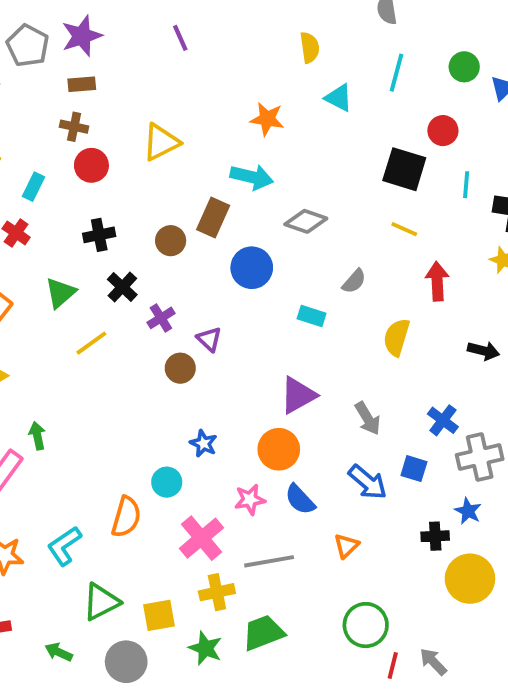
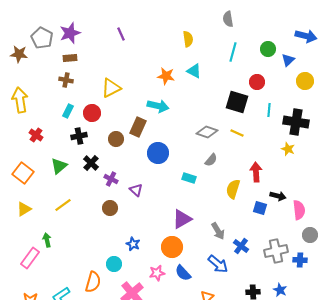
cyan triangle: (339, 98) -> (194, 71), moved
red circle: (91, 165) -> (92, 113), moved
cyan rectangle: (33, 187) -> (68, 111), moved
gray diamond: (306, 221) -> (207, 132), moved
red arrow: (437, 281) -> (256, 172), moved
purple cross: (161, 318) -> (111, 179), turned -32
yellow line: (91, 343) -> (63, 205), moved
brown circle: (180, 368) -> (110, 208), moved
blue cross: (443, 420) -> (241, 246), moved
blue square: (414, 469) -> (260, 208), moved
blue star: (468, 511) -> (280, 290), moved

